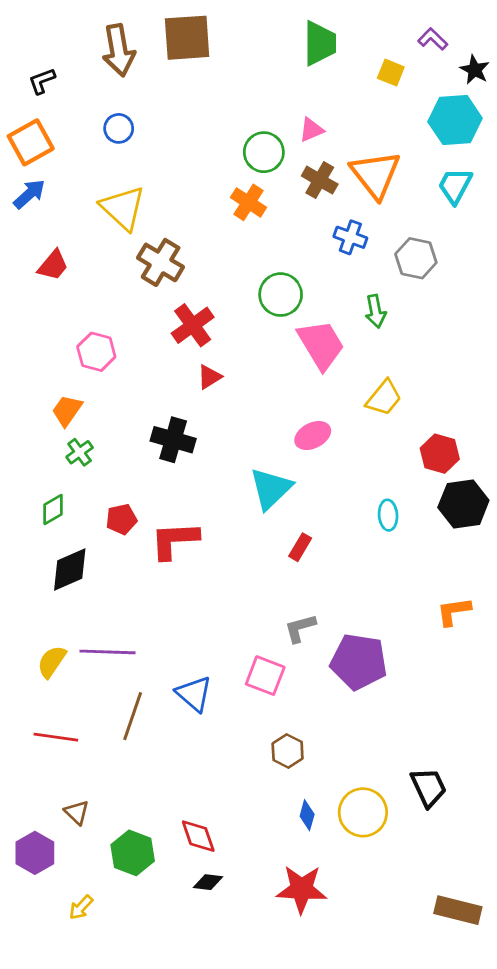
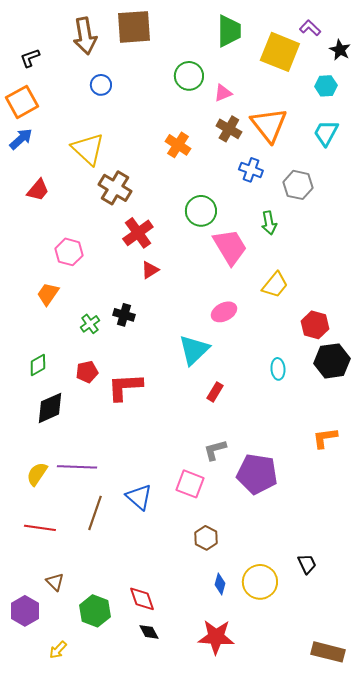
yellow square: (391, 73) -> (280, 52), size x2.0
cyan hexagon: (455, 120) -> (326, 86), size x0.6
blue circle: (119, 128) -> (101, 85), moved
green circle: (264, 152) -> (189, 76), moved
black cross: (173, 440) -> (124, 315), size x0.7
green cross: (80, 452) -> (90, 324), moved
black trapezoid: (429, 787) -> (307, 564), size x0.7
black diamond: (208, 882) -> (149, 632), turned 55

